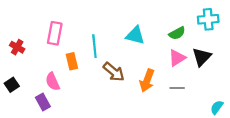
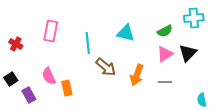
orange rectangle: (72, 61) -> (67, 88), moved
purple rectangle: (43, 102) -> (29, 95), moved
cyan semicircle: (217, 107) -> (202, 100), turned -48

